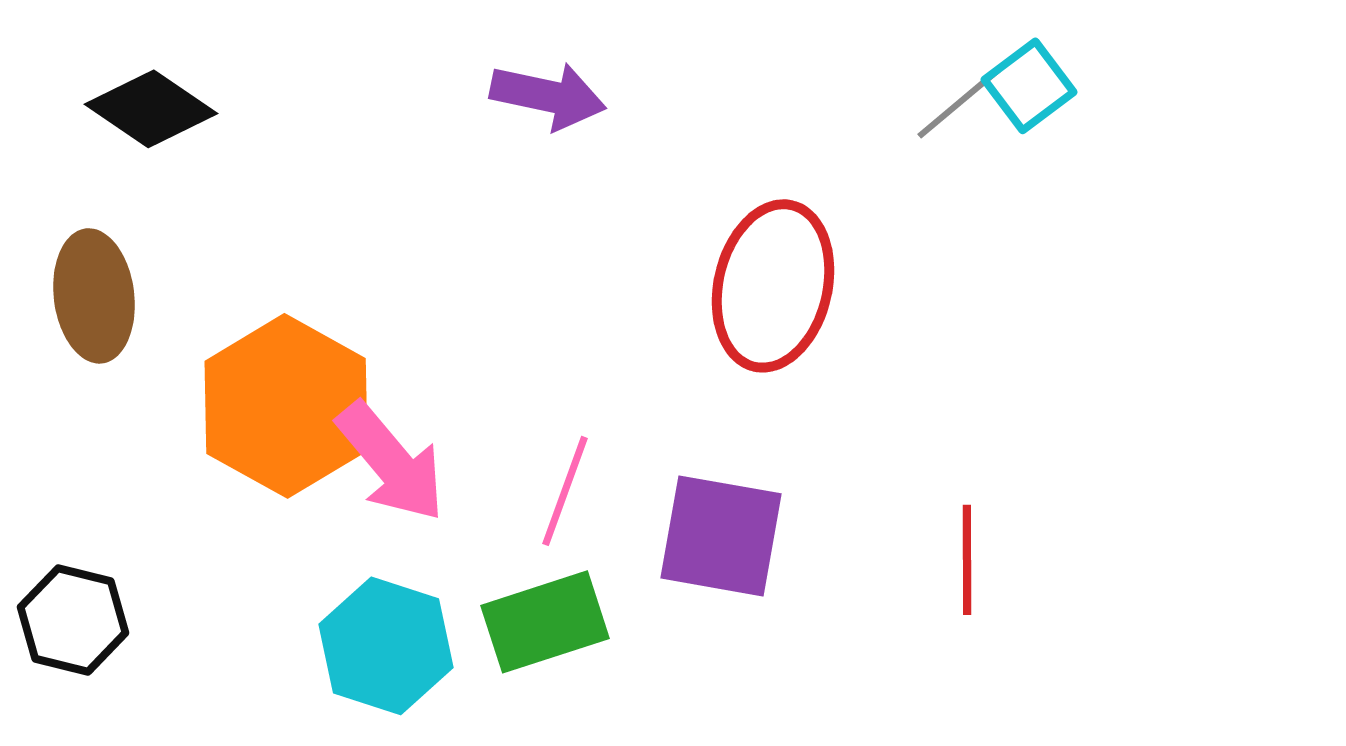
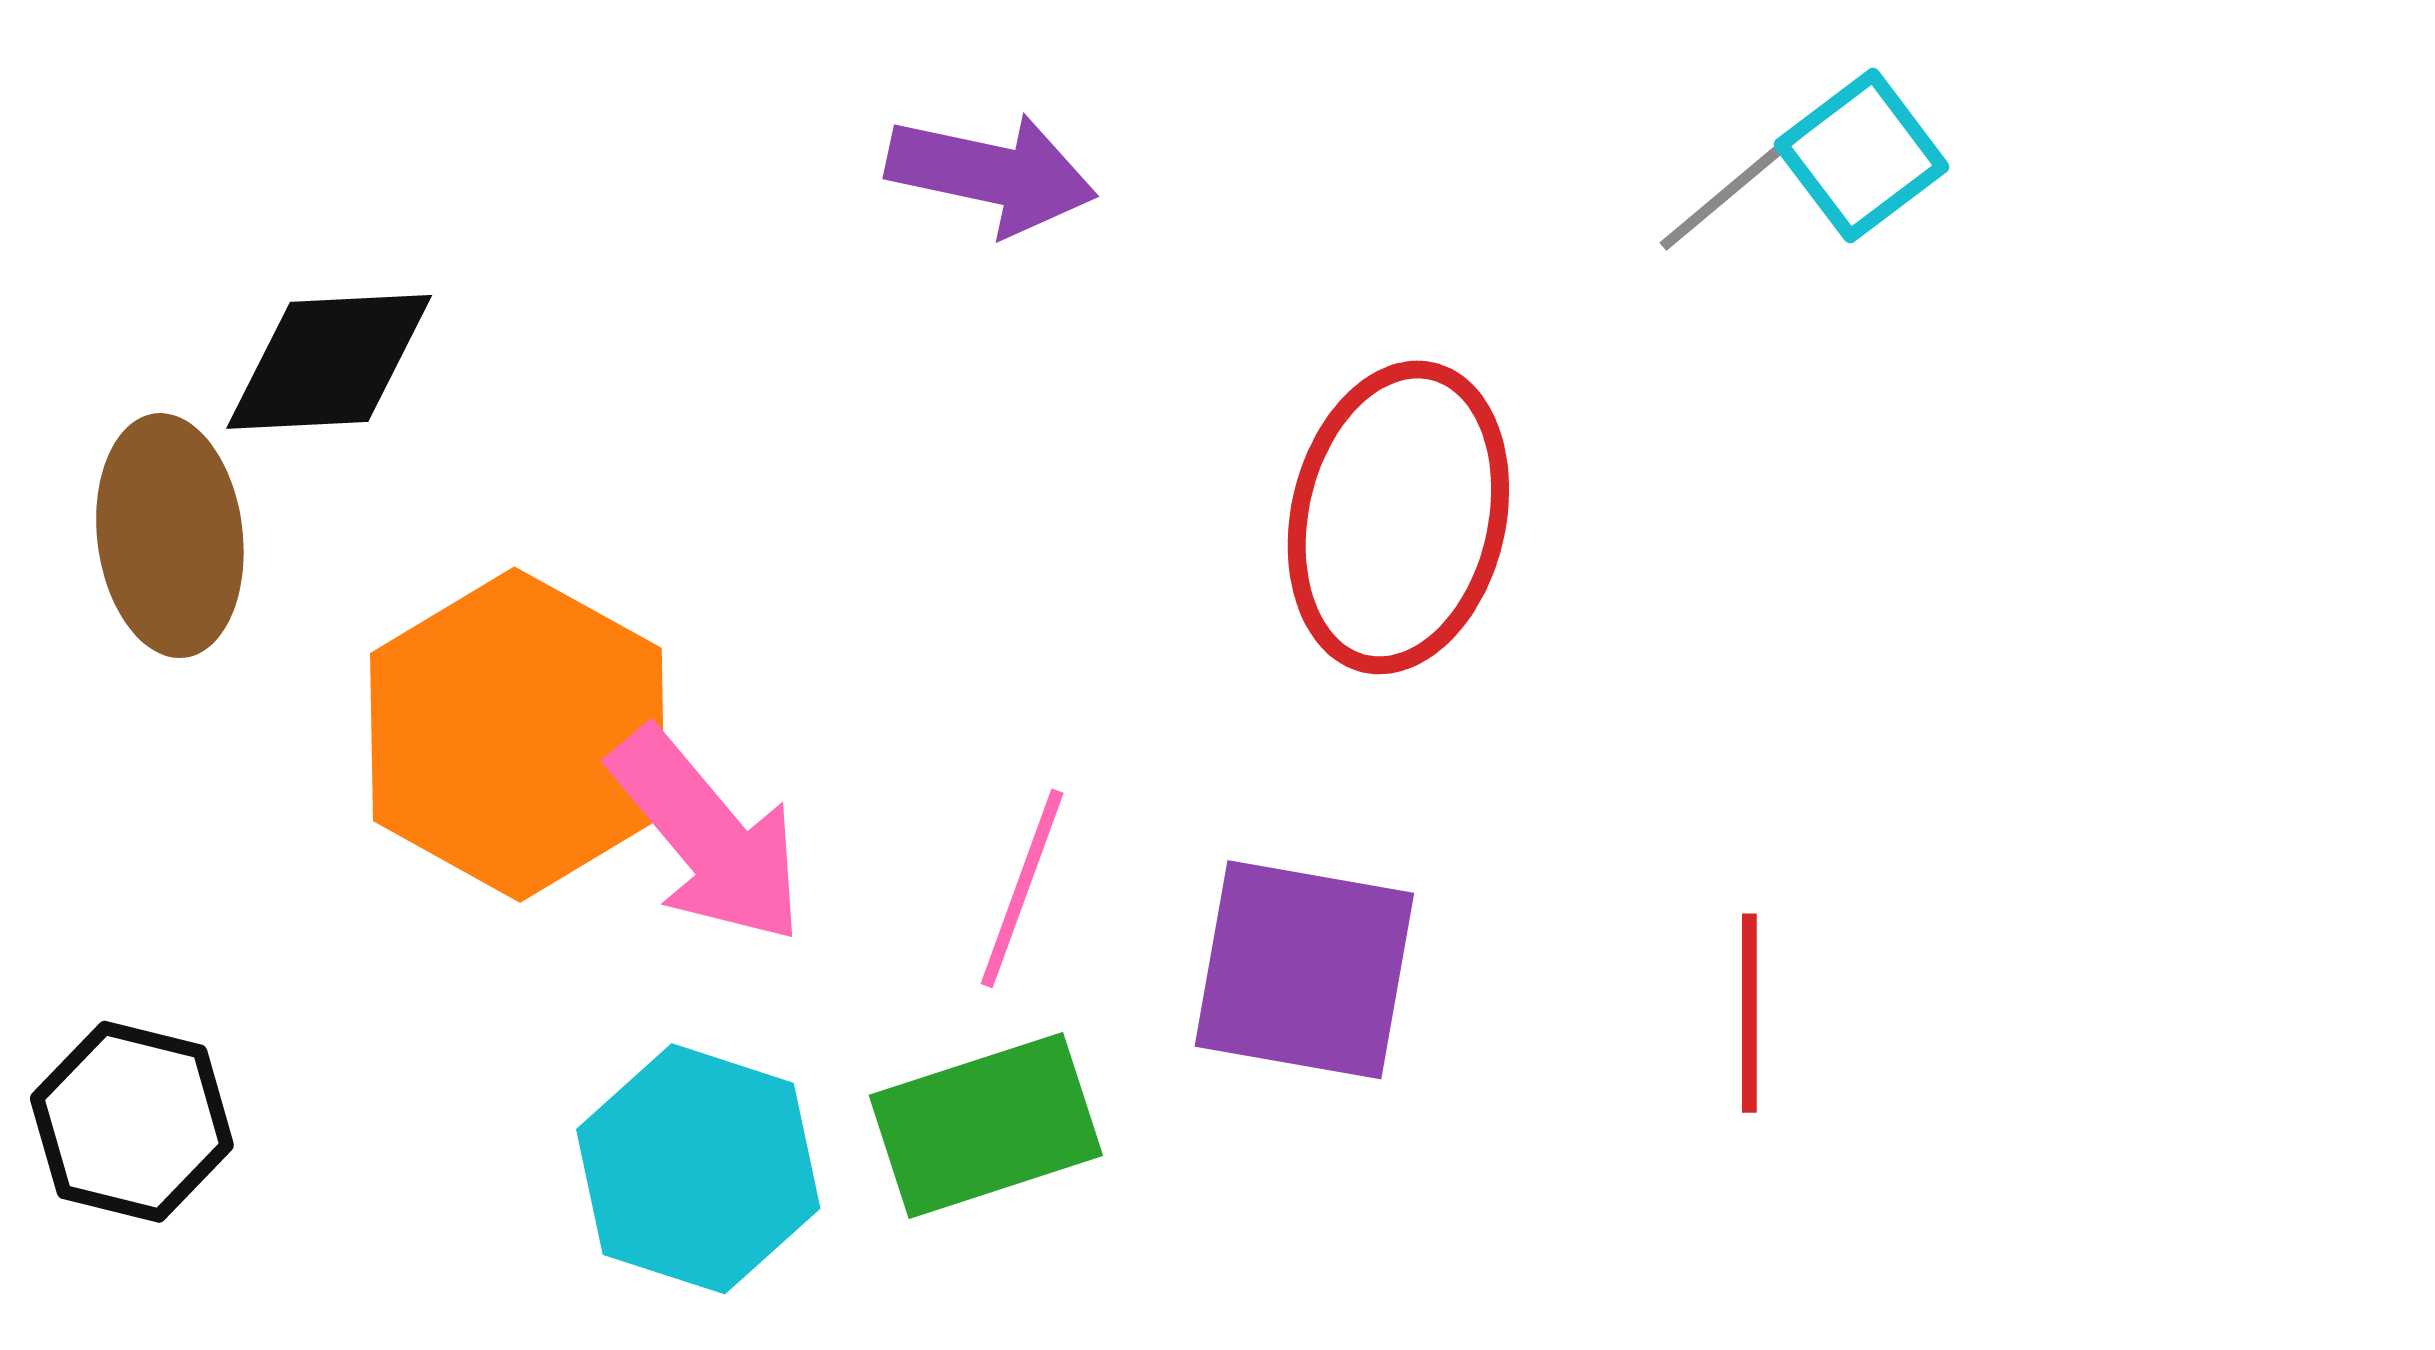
black diamond: (151, 109) -> (329, 362), moved, turned -37

